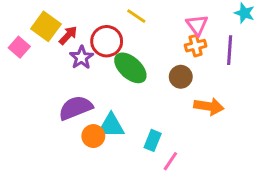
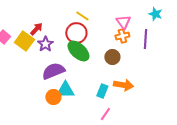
yellow square: (46, 26) -> (24, 41), moved
red circle: (107, 41) -> (76, 33), moved
orange arrow: (209, 106) -> (123, 85), moved
purple semicircle: (76, 108) -> (53, 71), moved
cyan rectangle: (153, 140) -> (102, 91), moved

